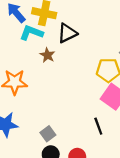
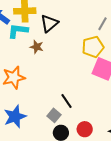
black line: (98, 126) -> (67, 101), moved

